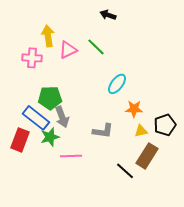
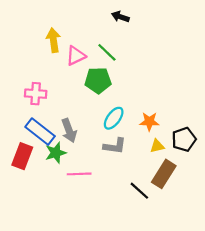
pink cross: (32, 58) -> (36, 94), moved
cyan ellipse: (117, 84) -> (114, 118), moved
green pentagon: (50, 98) -> (98, 80), moved

